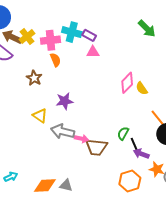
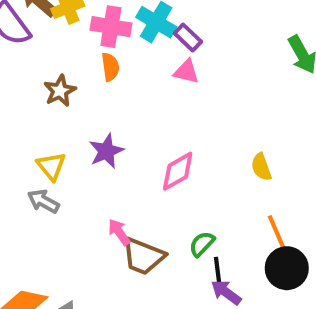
pink diamond: (127, 83) -> (178, 171), moved
purple star: (65, 101) -> (106, 151), turned -30
gray arrow: (63, 131) -> (43, 201), moved, size x0.7
pink arrow: (81, 139) -> (119, 232), turned -152

